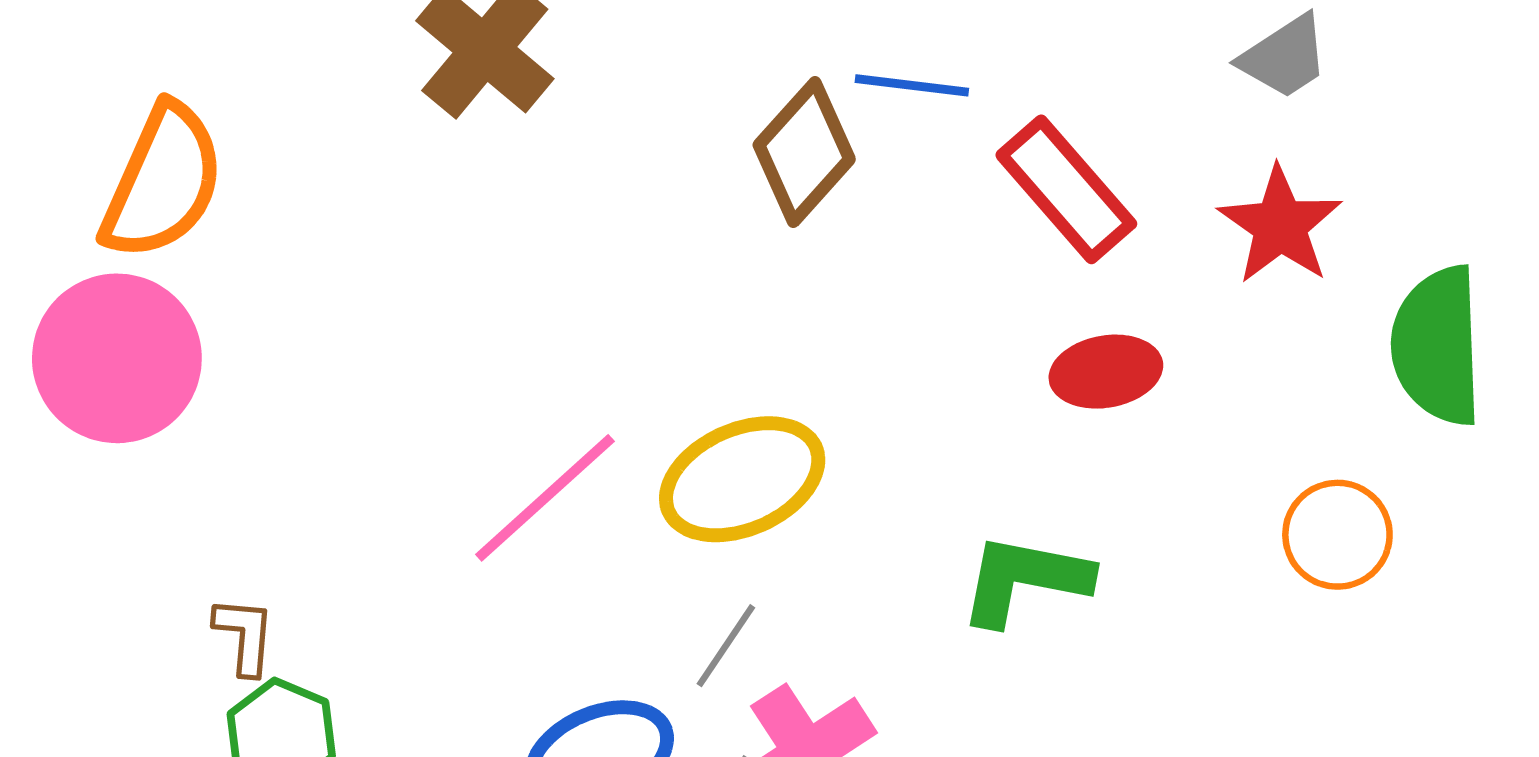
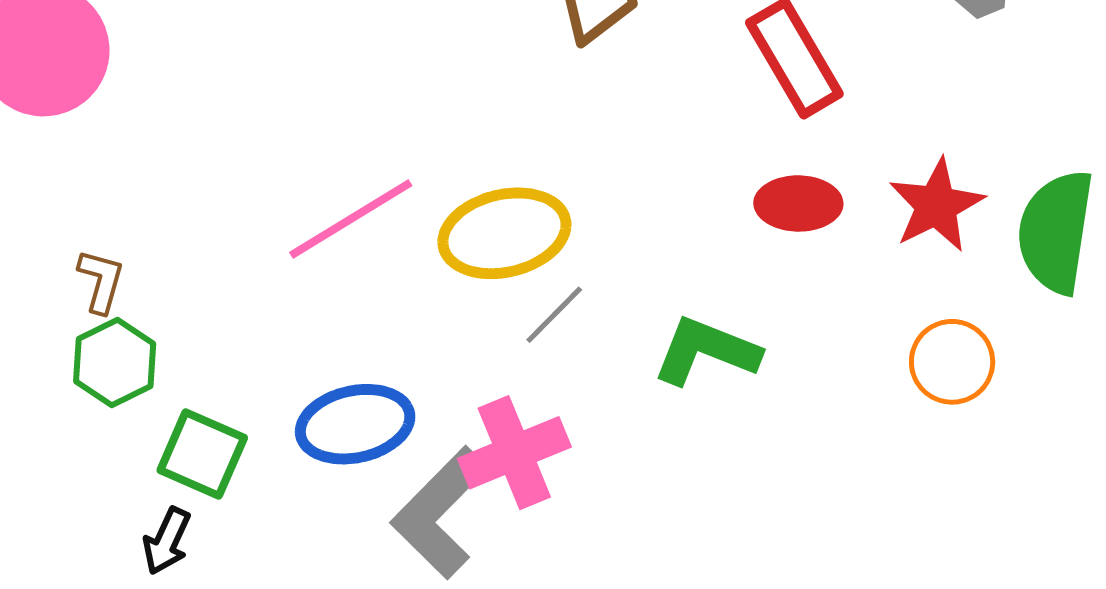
red star: (1280, 225) -> (936, 205), moved
gray line: (726, 646) -> (554, 315), moved

